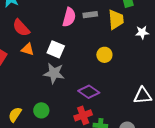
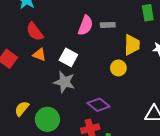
yellow trapezoid: (116, 20) -> (132, 45), moved
green circle: (41, 110) -> (47, 119), size x1.5
yellow semicircle: (15, 115) -> (22, 109), moved

